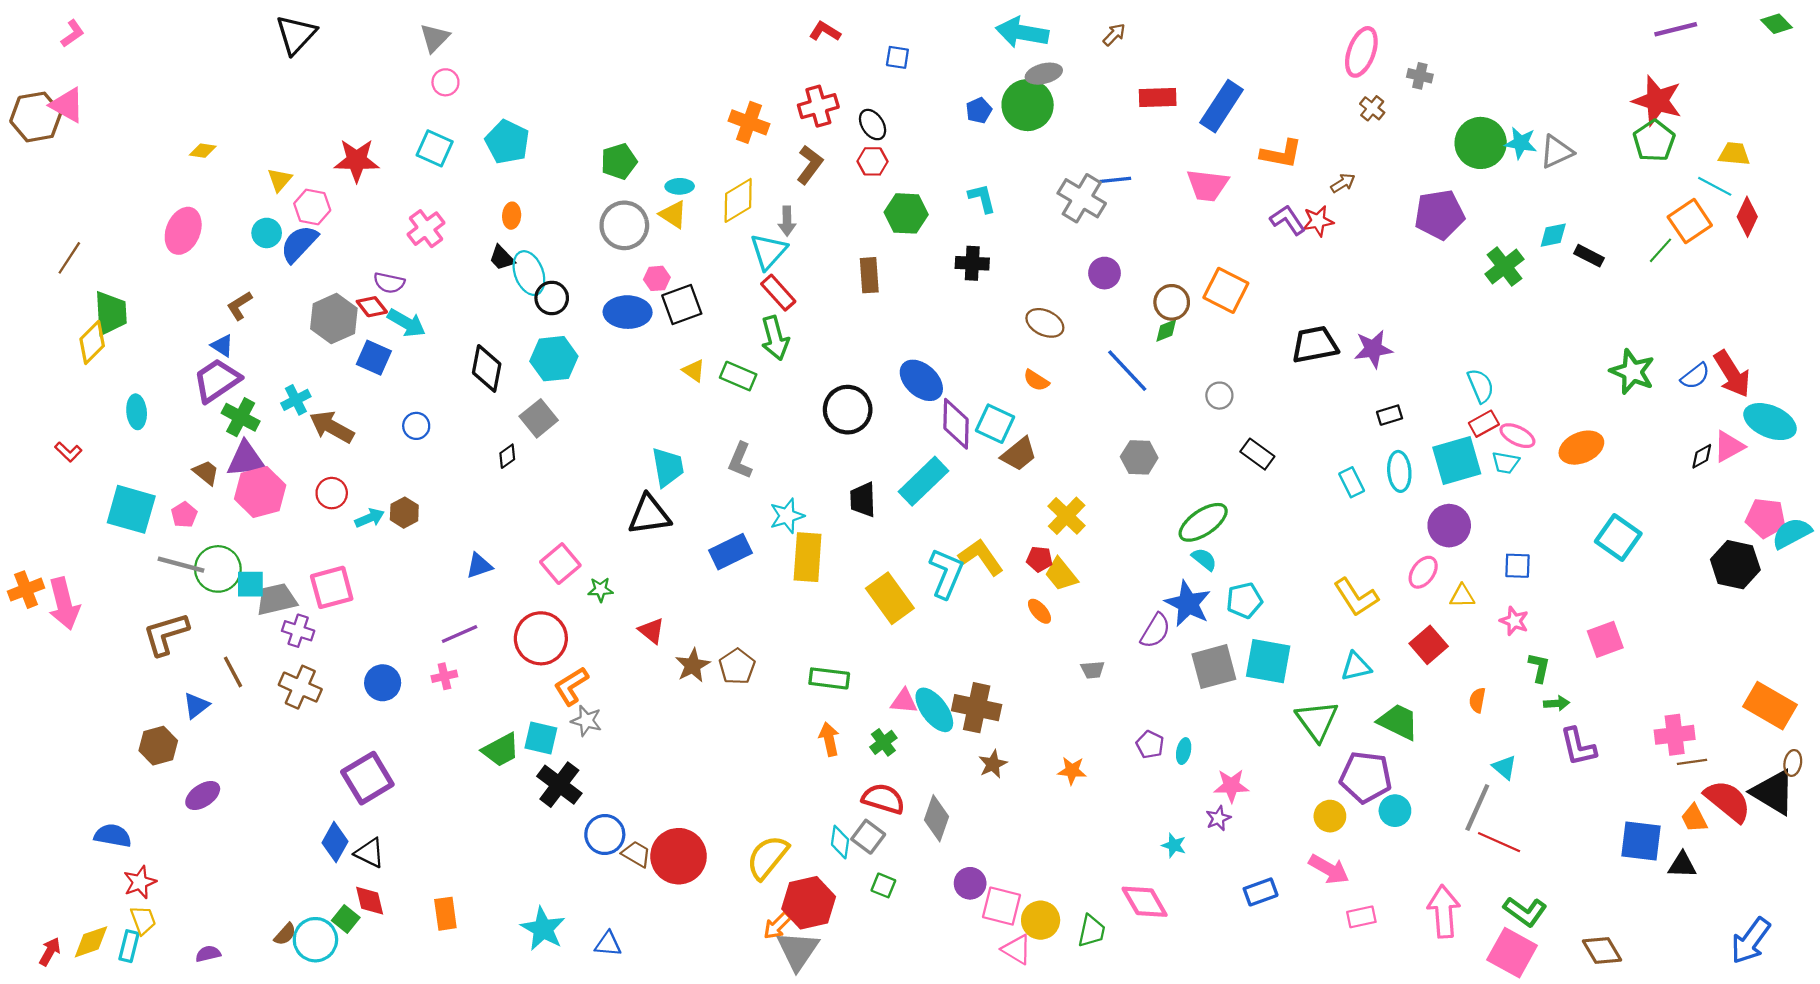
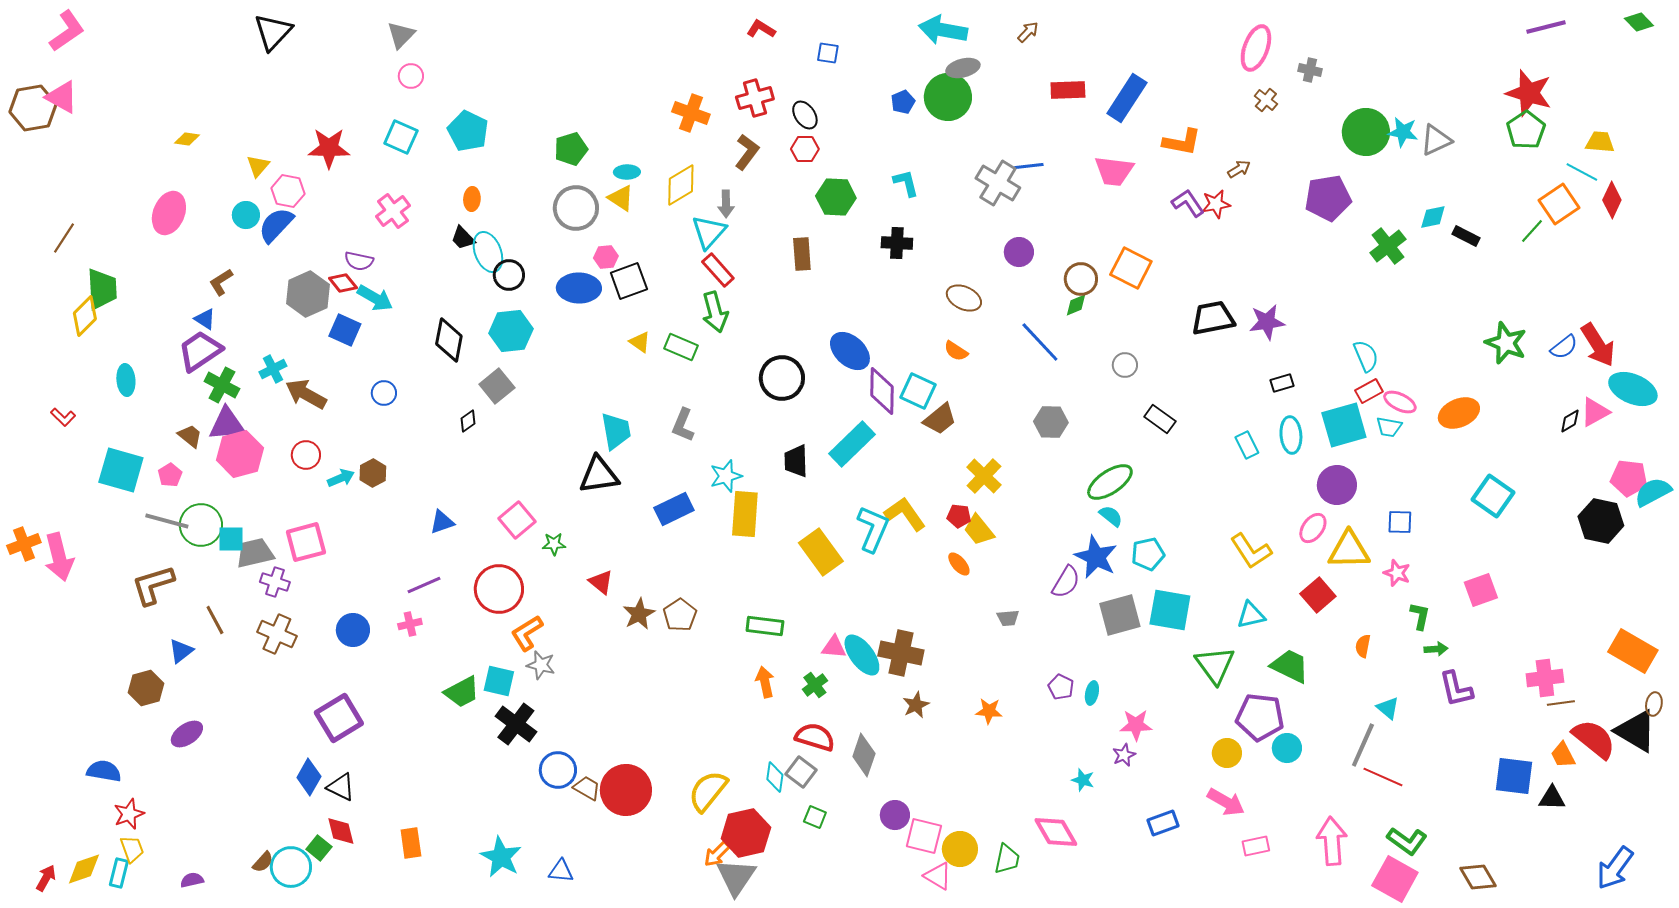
pink L-shape: (73, 34) -> (67, 31), size x1.6
yellow triangle: (1462, 596) -> (1349, 550), size x1.8

